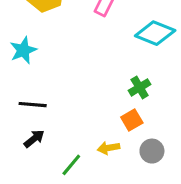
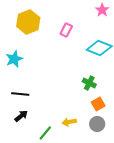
green cross: (140, 87) -> (89, 83), turned -32
orange square: (132, 120) -> (98, 104), moved

